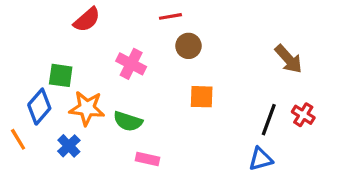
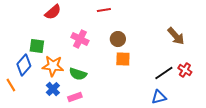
brown circle: (188, 46) -> (118, 39), moved
black line: (269, 120) -> (164, 73), turned 36
blue cross: (69, 146) -> (53, 89), moved
pink rectangle: (148, 159) -> (75, 97), moved, turned -32

